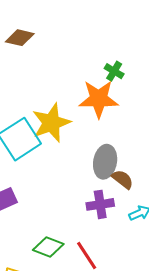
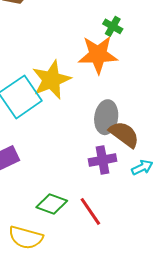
brown semicircle: (123, 179) -> (124, 134), size x1.4

